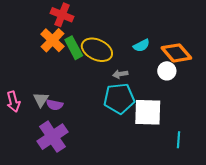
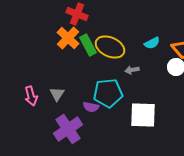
cyan pentagon: (119, 98) -> (108, 93), moved
purple semicircle: (55, 105) -> (91, 107), moved
white square: (148, 112) -> (143, 115), moved

